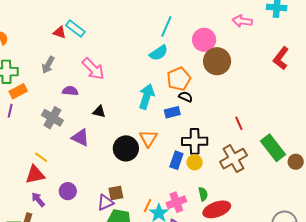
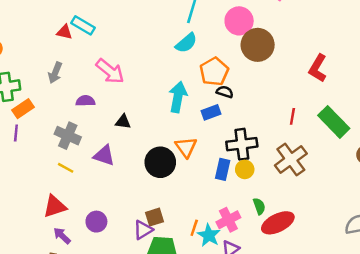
red L-shape: (281, 58) -> (318, 68), moved
red line: (239, 123) -> (292, 116), turned 40
green rectangle: (273, 148) -> (334, 122), moved
yellow line: (41, 157) -> (66, 168), moved

